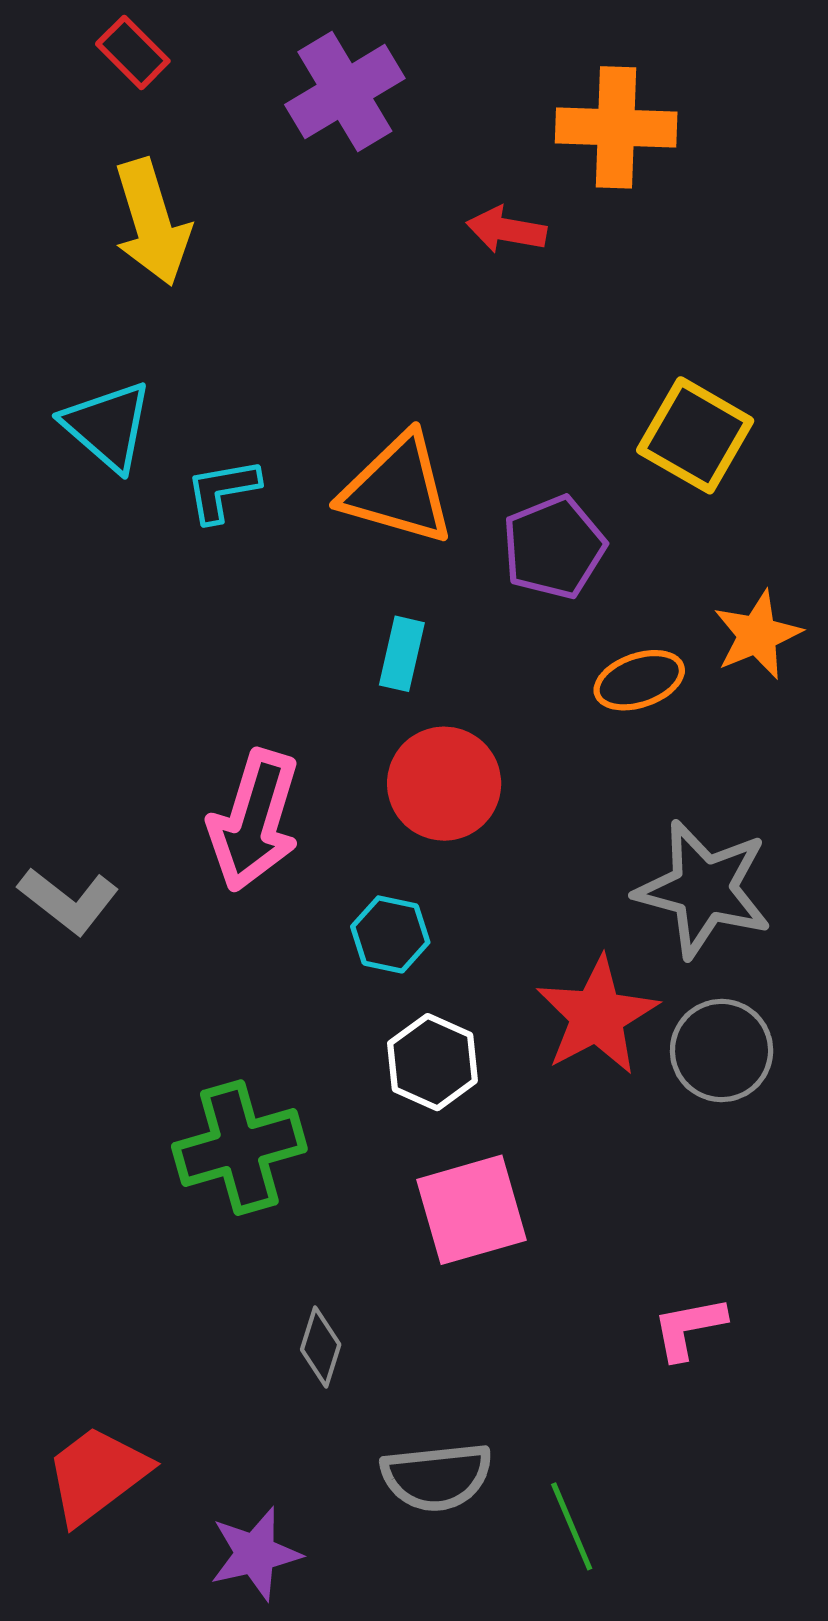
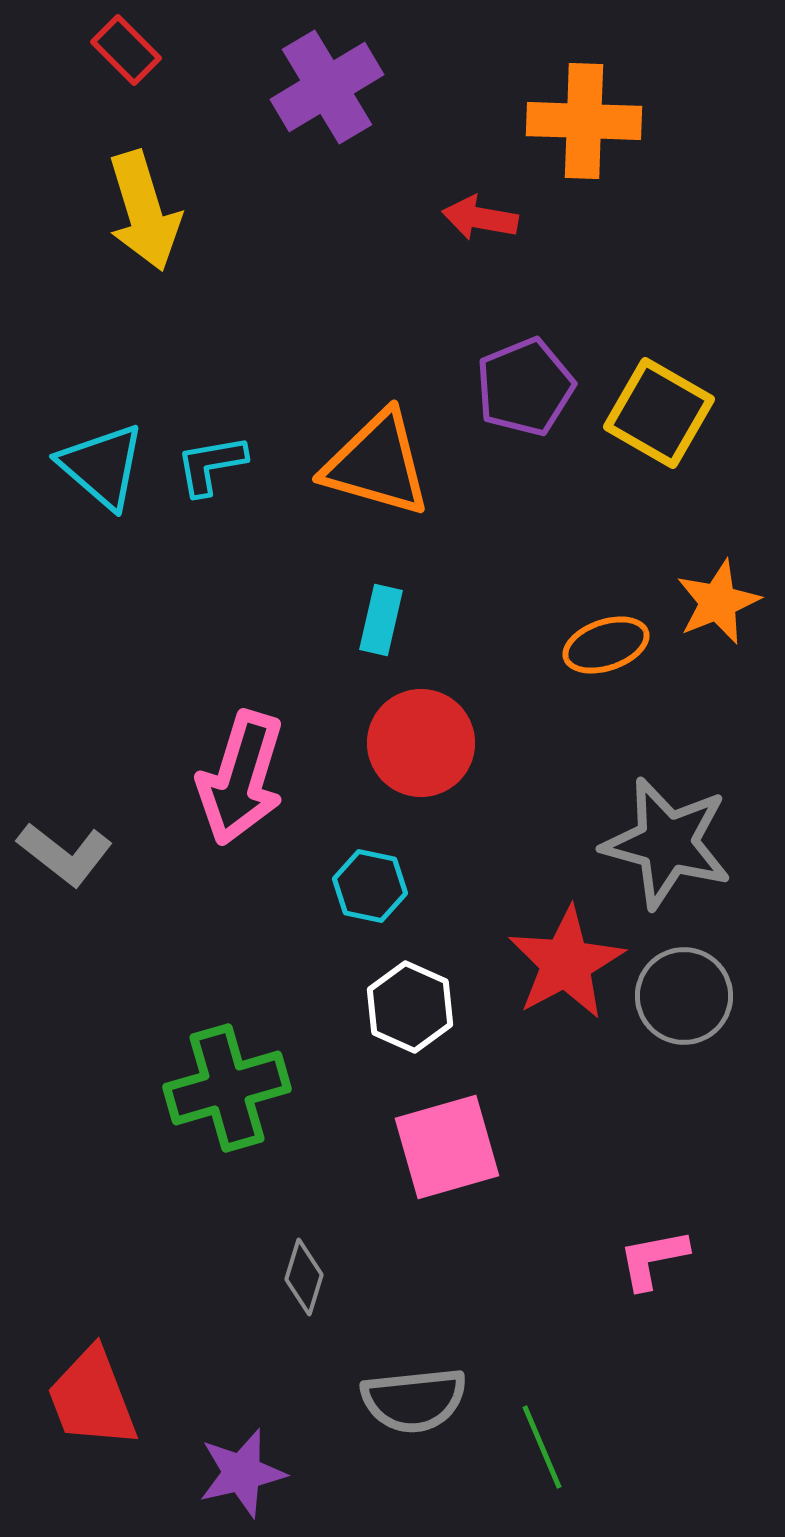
cyan triangle: (108, 426) -> (102, 466), moved
purple pentagon: (554, 547) -> (525, 387), moved
red trapezoid: (97, 1475) -> (92, 1398), turned -74

